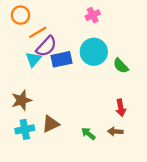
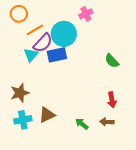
cyan circle: (94, 52) -> (64, 34), moved

